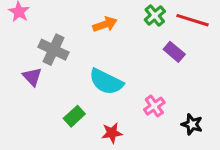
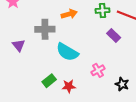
green cross: (155, 15) -> (103, 11), turned 32
gray cross: (53, 50) -> (45, 29), moved, turned -30
green rectangle: (74, 116) -> (49, 81), moved

